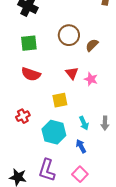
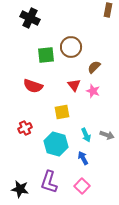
green square: (29, 43) -> (46, 55), moved
brown semicircle: (92, 45) -> (94, 67), moved
gray arrow: (105, 123) -> (107, 135), turned -72

